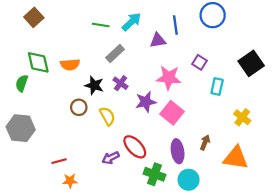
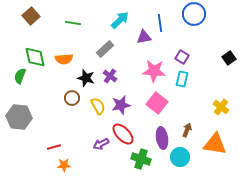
green line: (101, 25) -> (73, 23), moved
black square: (251, 63) -> (229, 58), size x0.6
cyan rectangle: (217, 86) -> (182, 79), moved
purple star: (146, 102) -> (121, 105), moved
cyan circle: (189, 180) -> (180, 157), moved

